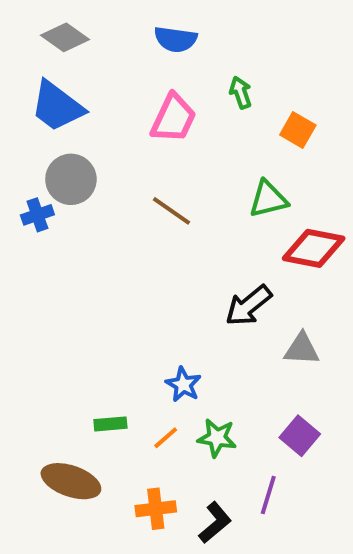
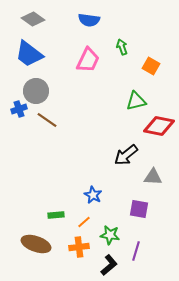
brown line: (172, 211) -> (47, 120), moved
purple square: (300, 436) -> (139, 209), moved, turned -30
green star: (217, 438) -> (110, 235), moved
orange cross: (156, 509) -> (79, 247), moved

